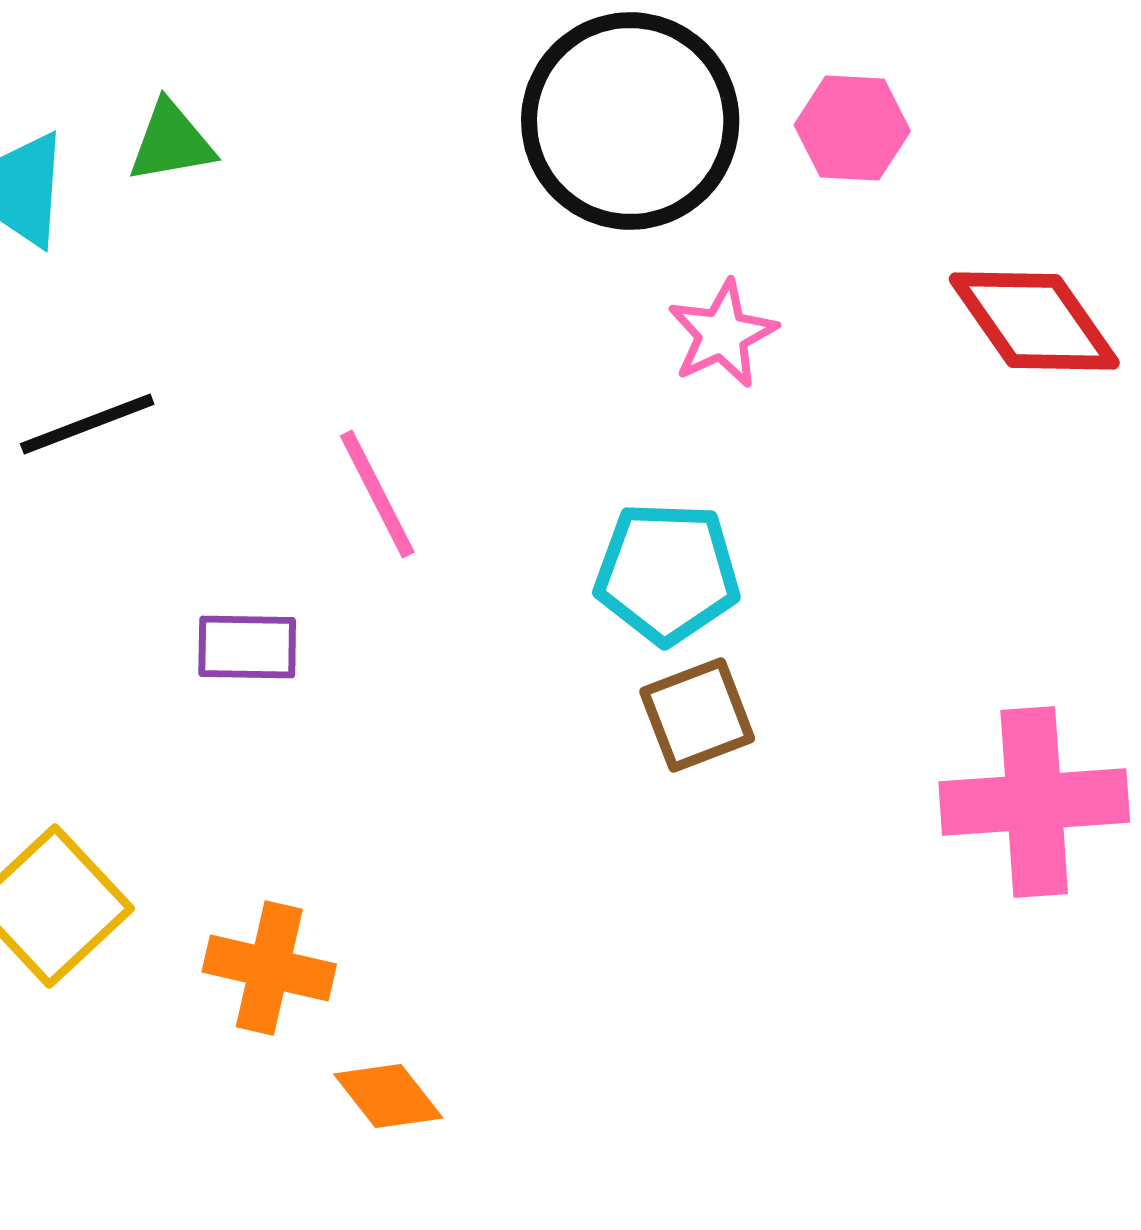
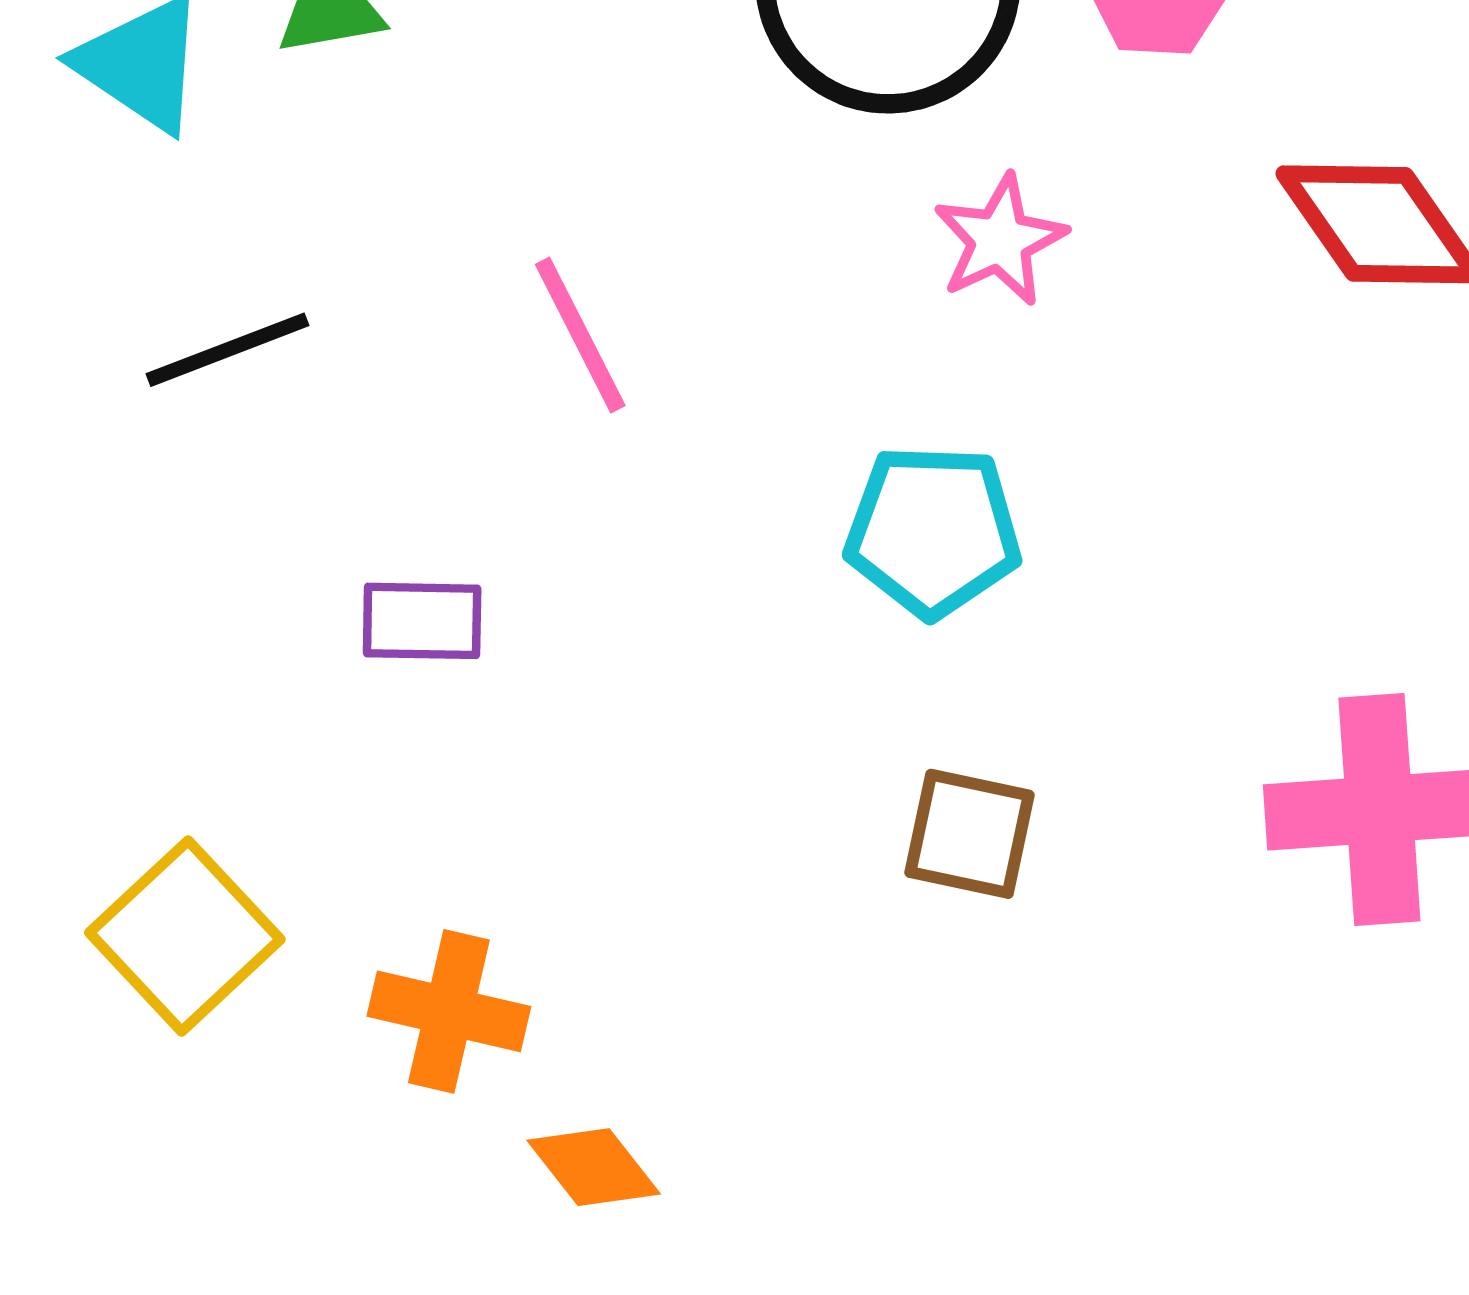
pink line: (377, 494) -> (580, 335), moved
brown square: (697, 715) -> (969, 834), moved, turned 33

